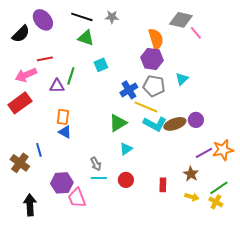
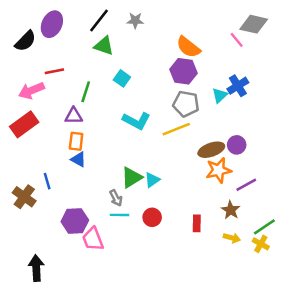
black line: (82, 17) -> (99, 21), turned -70
purple ellipse: (43, 20) -> (52, 24), turned 65
gray diamond: (181, 20) -> (254, 24), moved
orange semicircle: (156, 39) -> (188, 47), turned 145
cyan square: (101, 65) -> (122, 78), turned -32
purple triangle: (57, 86) -> (74, 116), moved
blue cross: (129, 90) -> (238, 86), moved
yellow line: (146, 107) -> (176, 129), turned -45
green triangle: (118, 123) -> (132, 177), moved
cyan L-shape: (155, 124) -> (136, 121), moved
orange star: (223, 150) -> (219, 170), moved
black arrow: (30, 205) -> (36, 268), moved

